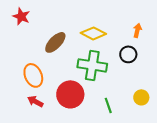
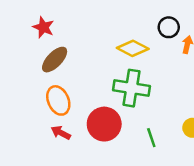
brown ellipse: (55, 42) -> (55, 60), moved
black circle: (128, 54) -> (169, 27), moved

